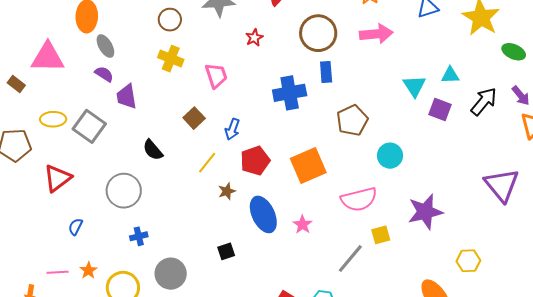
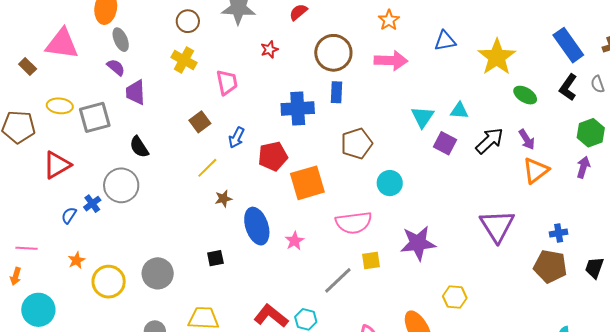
gray square: (89, 126) -> (95, 117), turned 32
black semicircle: (153, 150) -> (139, 147), moved
red pentagon: (255, 161) -> (273, 156), moved
blue cross: (139, 236) -> (92, 204), moved, turned -30
pink line: (58, 272) -> (26, 248), moved

